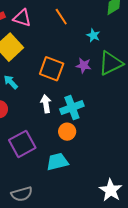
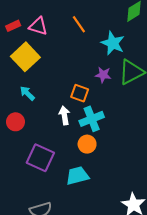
cyan star: (93, 35) -> (113, 43), size x1.6
orange square: (52, 69) -> (80, 93), moved, size x0.7
purple square: (22, 144) -> (40, 158), turned -36

